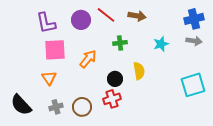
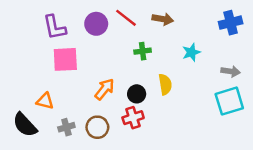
gray arrow: (194, 41) -> (231, 71), moved
orange arrow: (88, 59) -> (105, 89), moved
orange triangle: (49, 78) -> (45, 101), moved, turned -42

